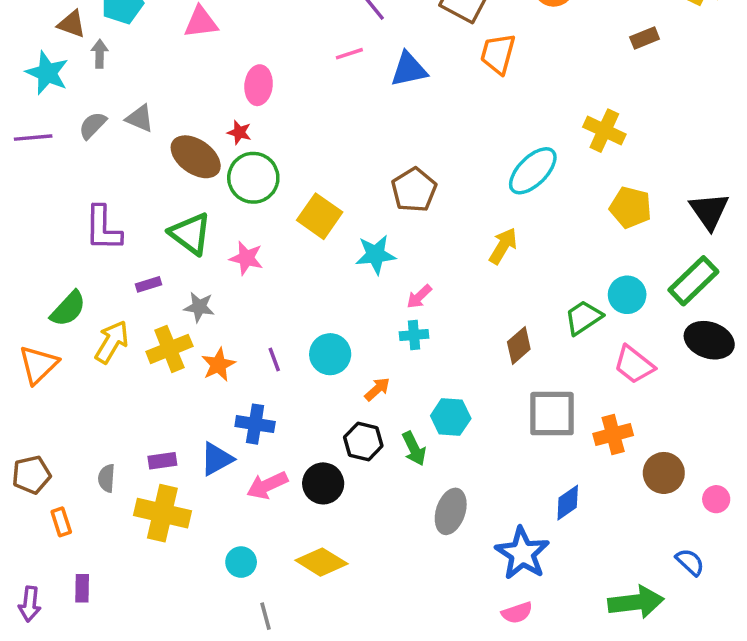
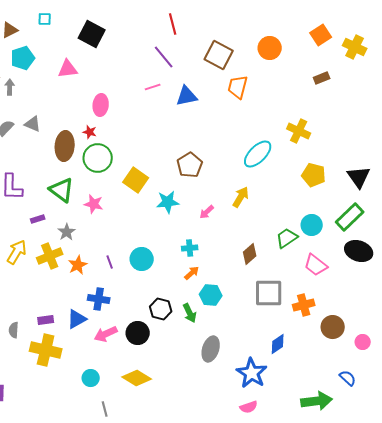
brown ellipse: (196, 157) -> (65, 146), turned 60
pink arrow: (419, 297) -> (207, 212), moved
gray star: (199, 307) -> (67, 232), turned 30
orange arrow: (377, 389) -> (192, 273), moved

